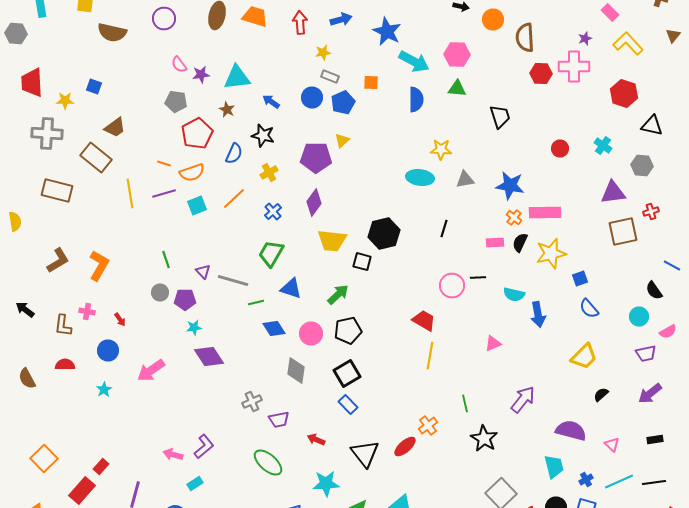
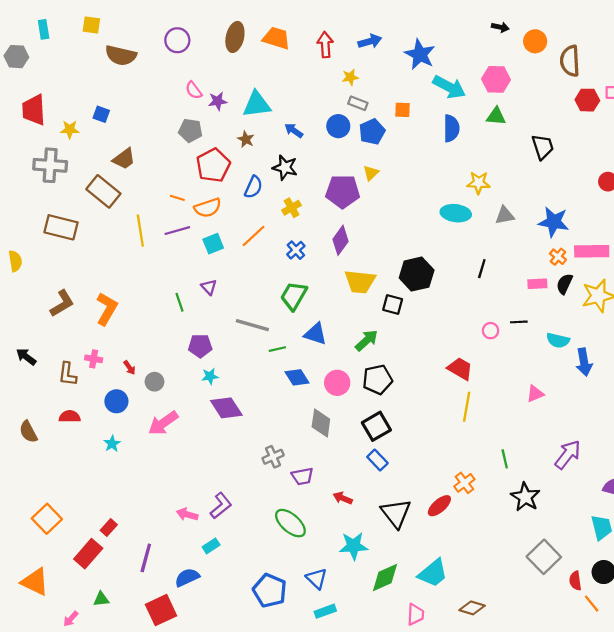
purple triangle: (203, 272) -> (209, 287), moved
pink circle: (452, 286) -> (491, 331), size x0.6
gray circle: (160, 292) -> (154, 382), moved

